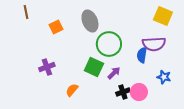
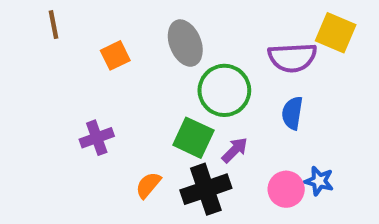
purple semicircle: (154, 44) -> (292, 57), moved
blue star: (164, 77) -> (319, 181), moved
black cross: (123, 92) -> (206, 189), moved, size x1.6

